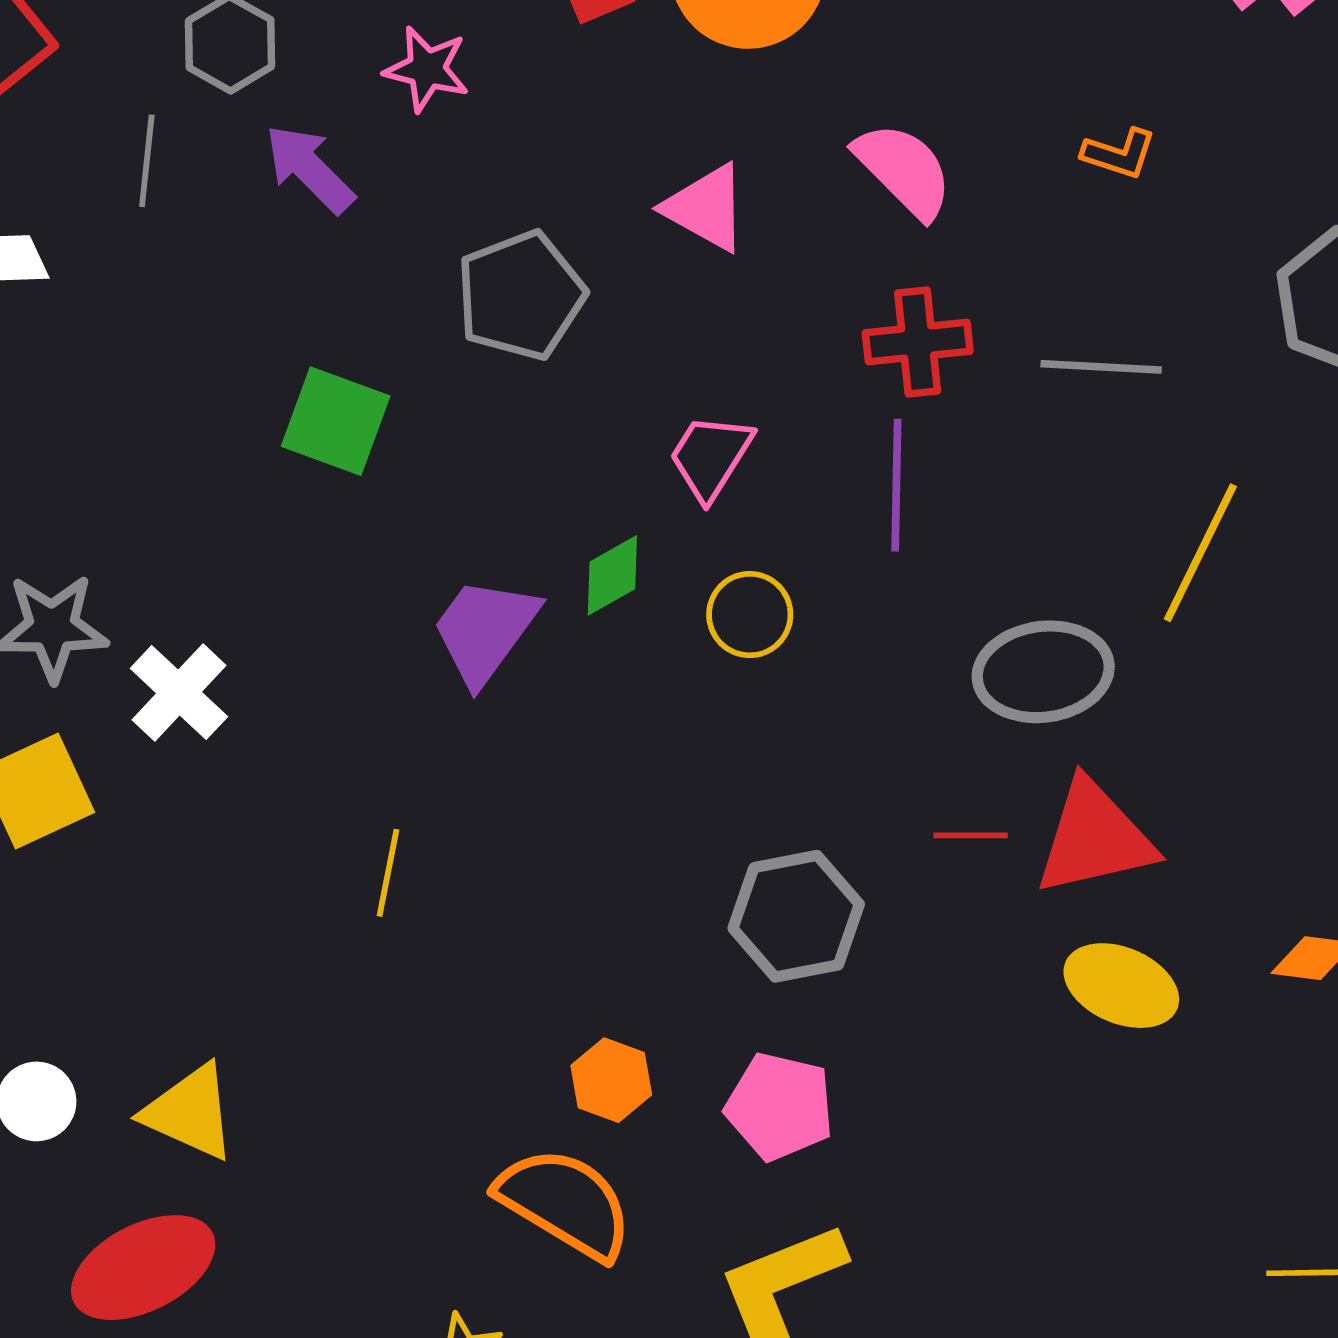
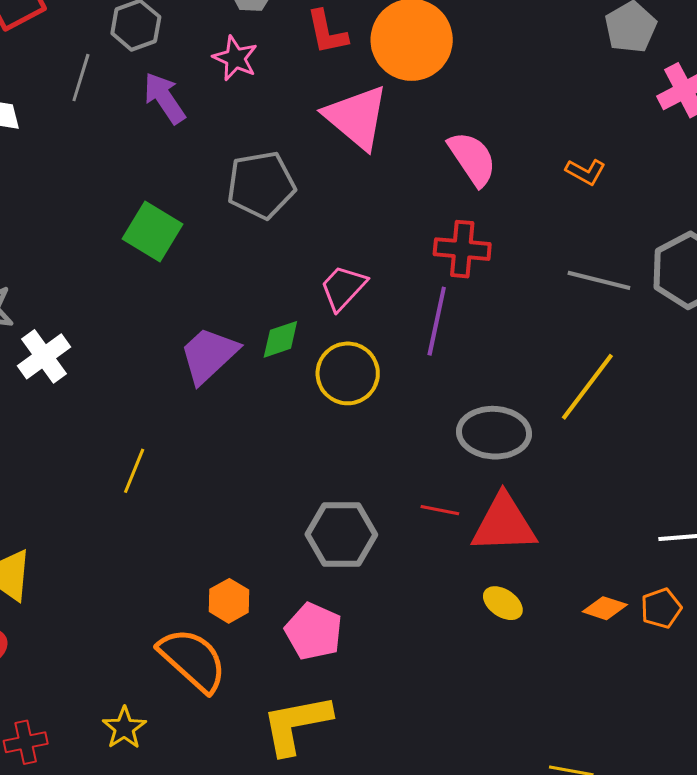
pink triangle: (706, 208) -> (357, 117), moved, size x1.4
gray line: (1101, 367) -> (599, 280), moved
yellow circle: (750, 615) -> (348, 373), size x1.4
yellow ellipse: (1121, 986) -> (503, 603), size x0.7

